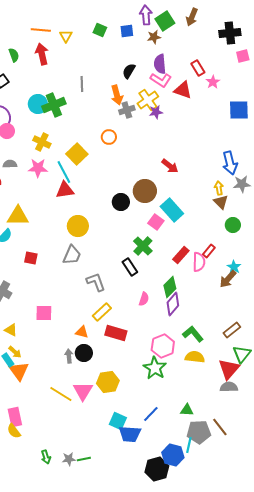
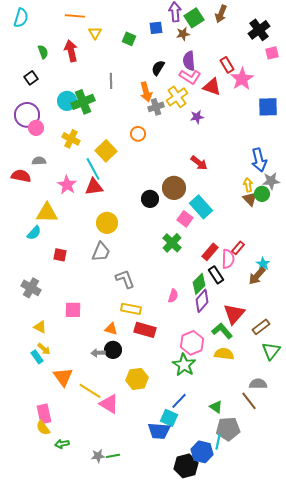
orange line: (41, 30) -> (75, 16), moved
green square: (100, 30) -> (129, 39), moved
black cross: (230, 33) -> (259, 30), turned -30
pink star: (213, 82) -> (242, 79), size x1.6
purple star: (156, 112) -> (197, 117), moved
pink star: (38, 168) -> (67, 185), moved, turned 30
green circle: (233, 225) -> (262, 194), moved
black rectangle: (130, 267) -> (216, 275), moved
yellow rectangle: (102, 312) -> (131, 309), turned 54
gray arrow: (69, 356) -> (98, 353), turned -88
red triangle: (229, 369) -> (234, 314), moved
orange triangle: (19, 371) -> (63, 377), moved
pink triangle: (83, 391) -> (109, 404), moved, turned -30
green triangle: (187, 410) -> (216, 407), turned 32
blue line: (151, 414) -> (179, 401), moved
cyan square: (118, 421) -> (169, 418), moved
brown line: (220, 427) -> (249, 401), moved
green arrow: (46, 457) -> (62, 444), moved, turned 96

